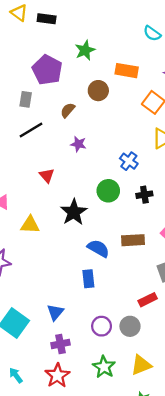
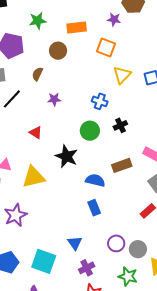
green star: (85, 50) -> (38, 21), turned 30
yellow triangle: (30, 225) -> (34, 177), size x1.4
gray circle: (130, 326) -> (138, 249), moved

